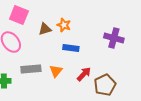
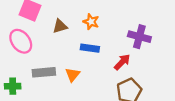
orange star: (64, 25) -> (91, 22), moved
red arrow: (84, 74) -> (122, 62), moved

